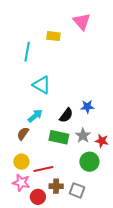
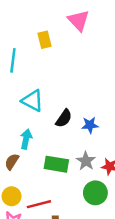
yellow rectangle: (53, 36) -> (44, 40), turned 72
black semicircle: (66, 115) -> (64, 118), moved
cyan arrow: (35, 116) -> (26, 139), turned -35

